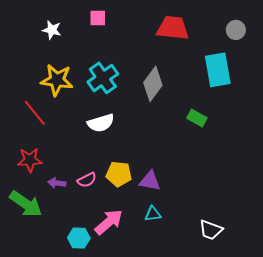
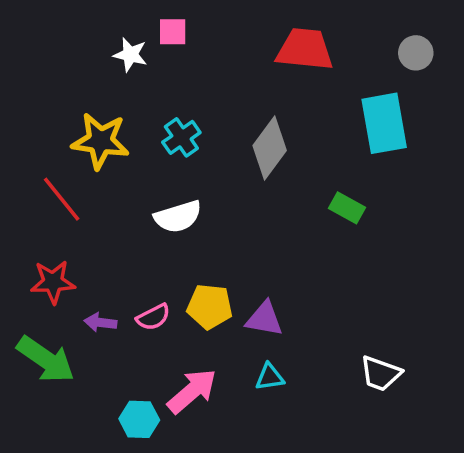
white star: (52, 30) -> (130, 55), moved
cyan cross: (103, 78) -> (181, 137), size x0.7
white trapezoid: (211, 230) -> (381, 374), moved

